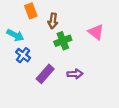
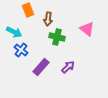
green cross: (63, 41) -> (57, 37), turned 35
purple arrow: (75, 74) -> (68, 67), turned -40

